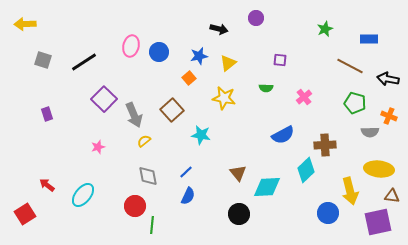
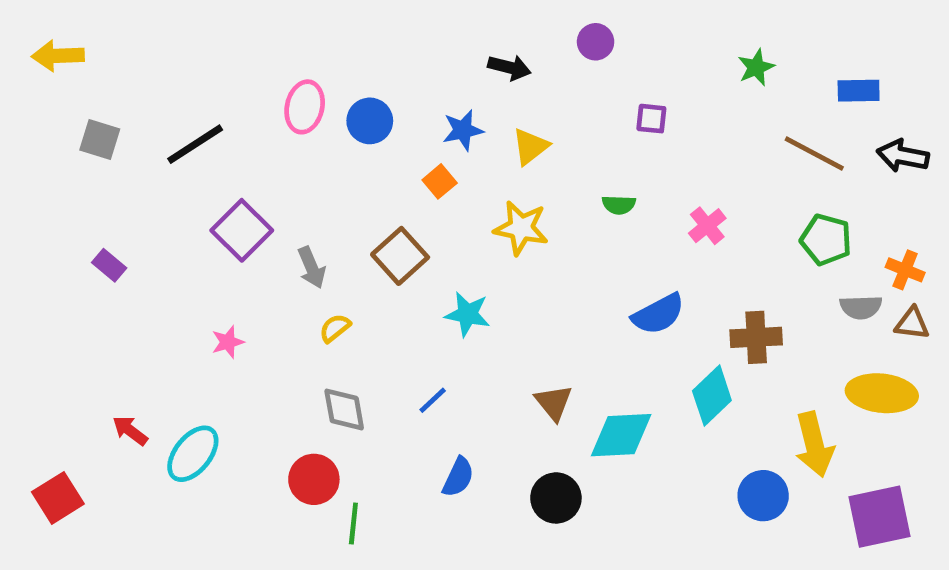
purple square: (280, 60) -> (651, 119), moved
black arrow: (388, 79) -> (903, 156), moved
purple rectangle: (47, 114) -> (109, 265), turned -32
gray arrow: (134, 115) -> (312, 268), size x0.7
red arrow: (47, 185) -> (130, 430), moved
blue semicircle: (188, 196) -> (458, 477), moved
brown triangle: (392, 196) -> (912, 323), moved

